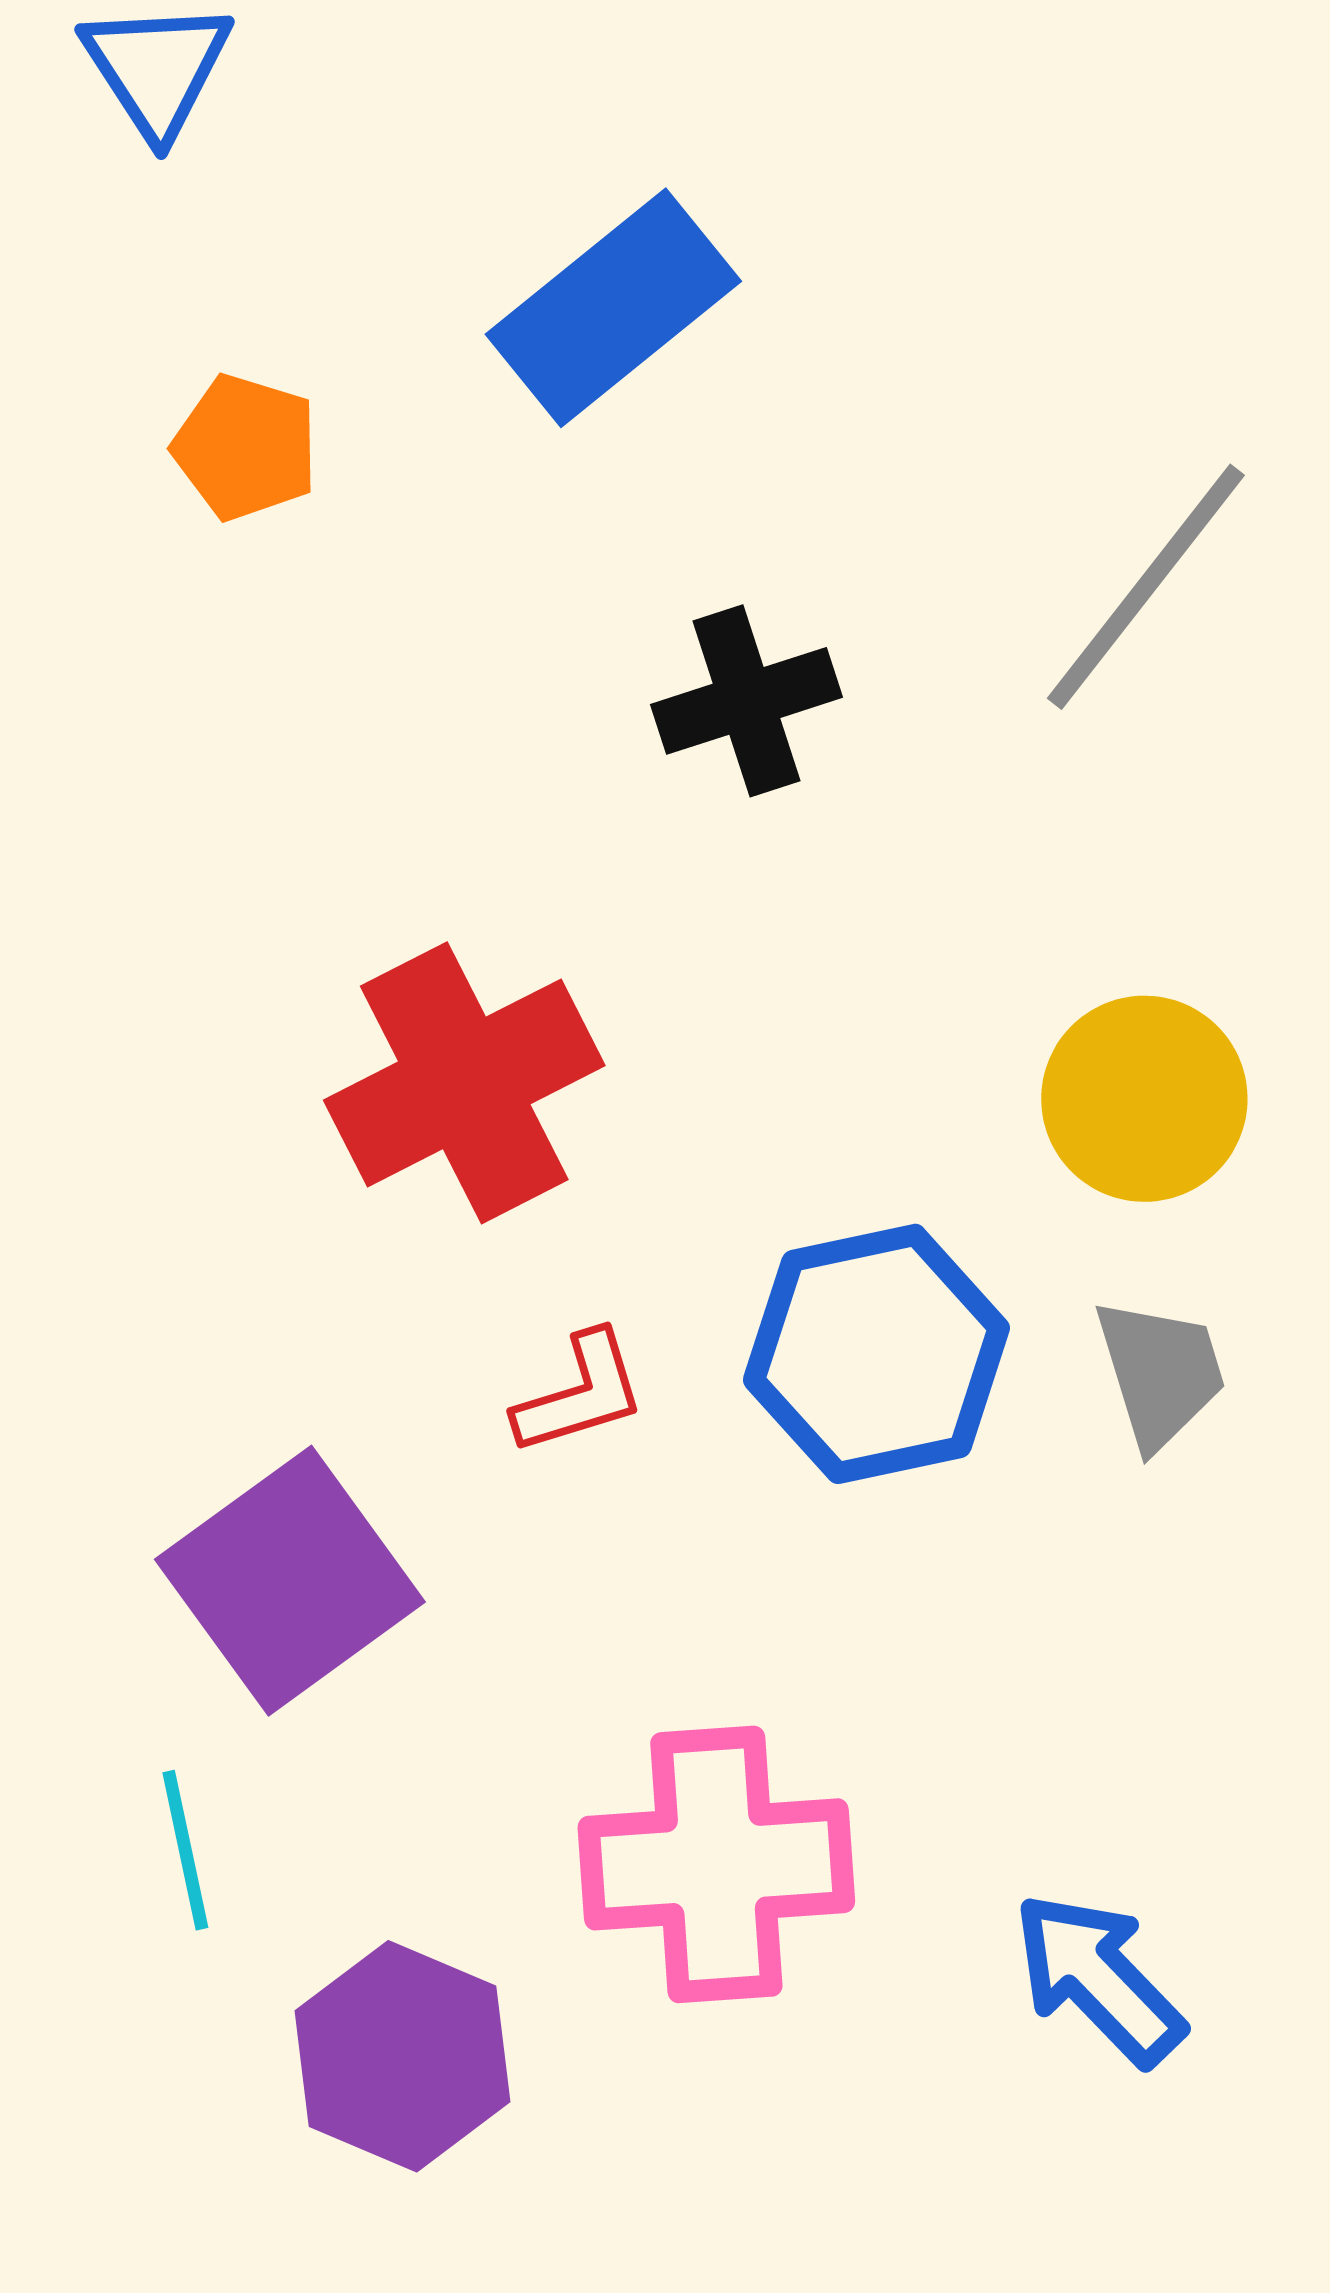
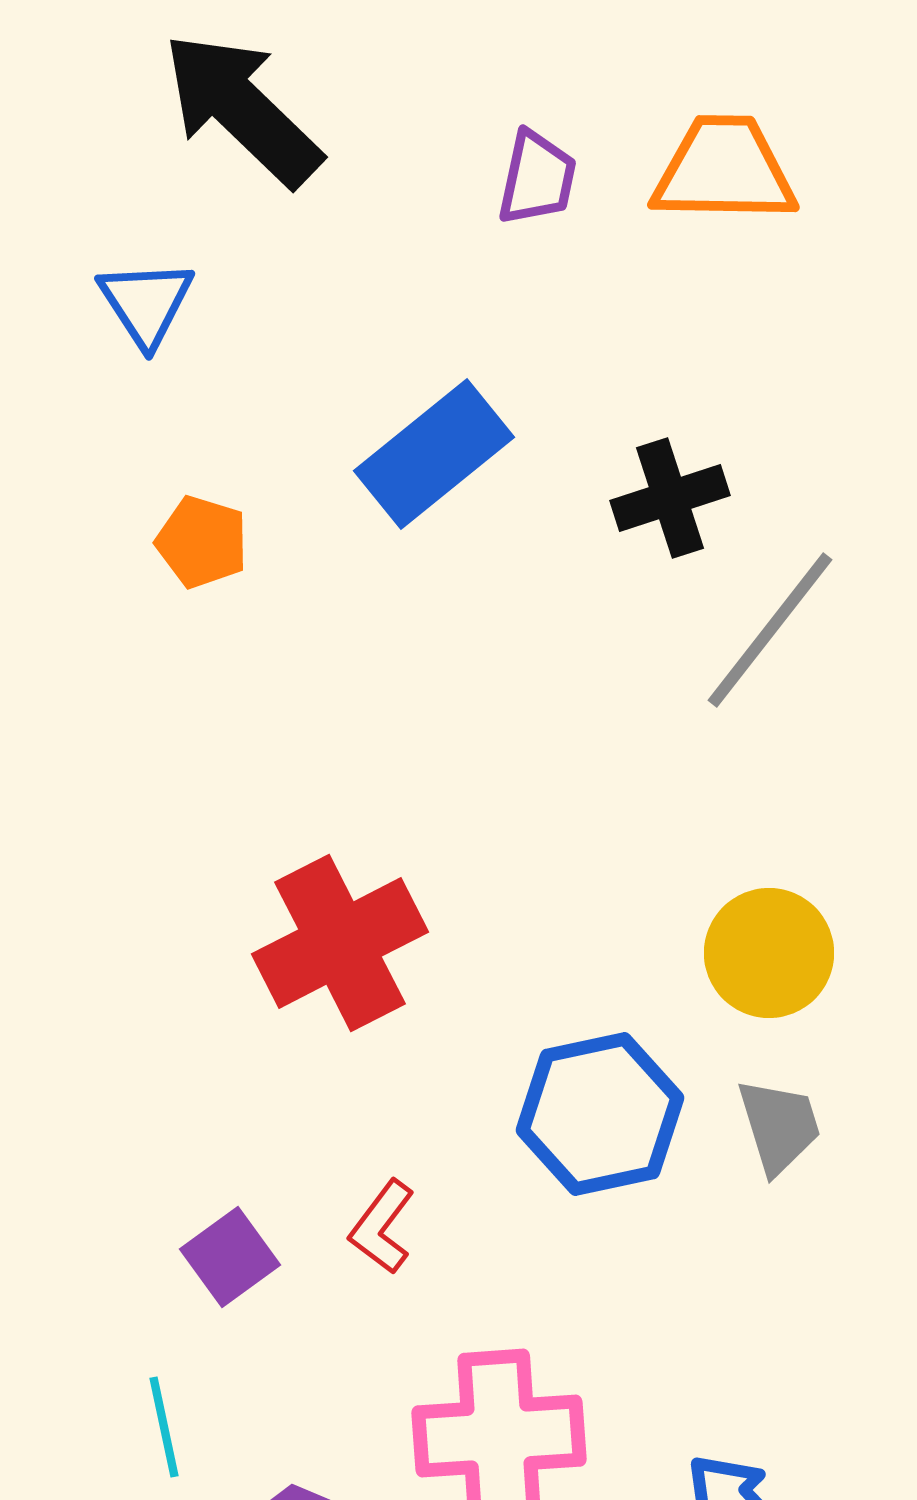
black cross: (746, 701) -> (670, 498), moved
red L-shape: (580, 1394) -> (382, 1227), moved, turned 144
purple square: (290, 1581) -> (230, 1257), size x0.6

